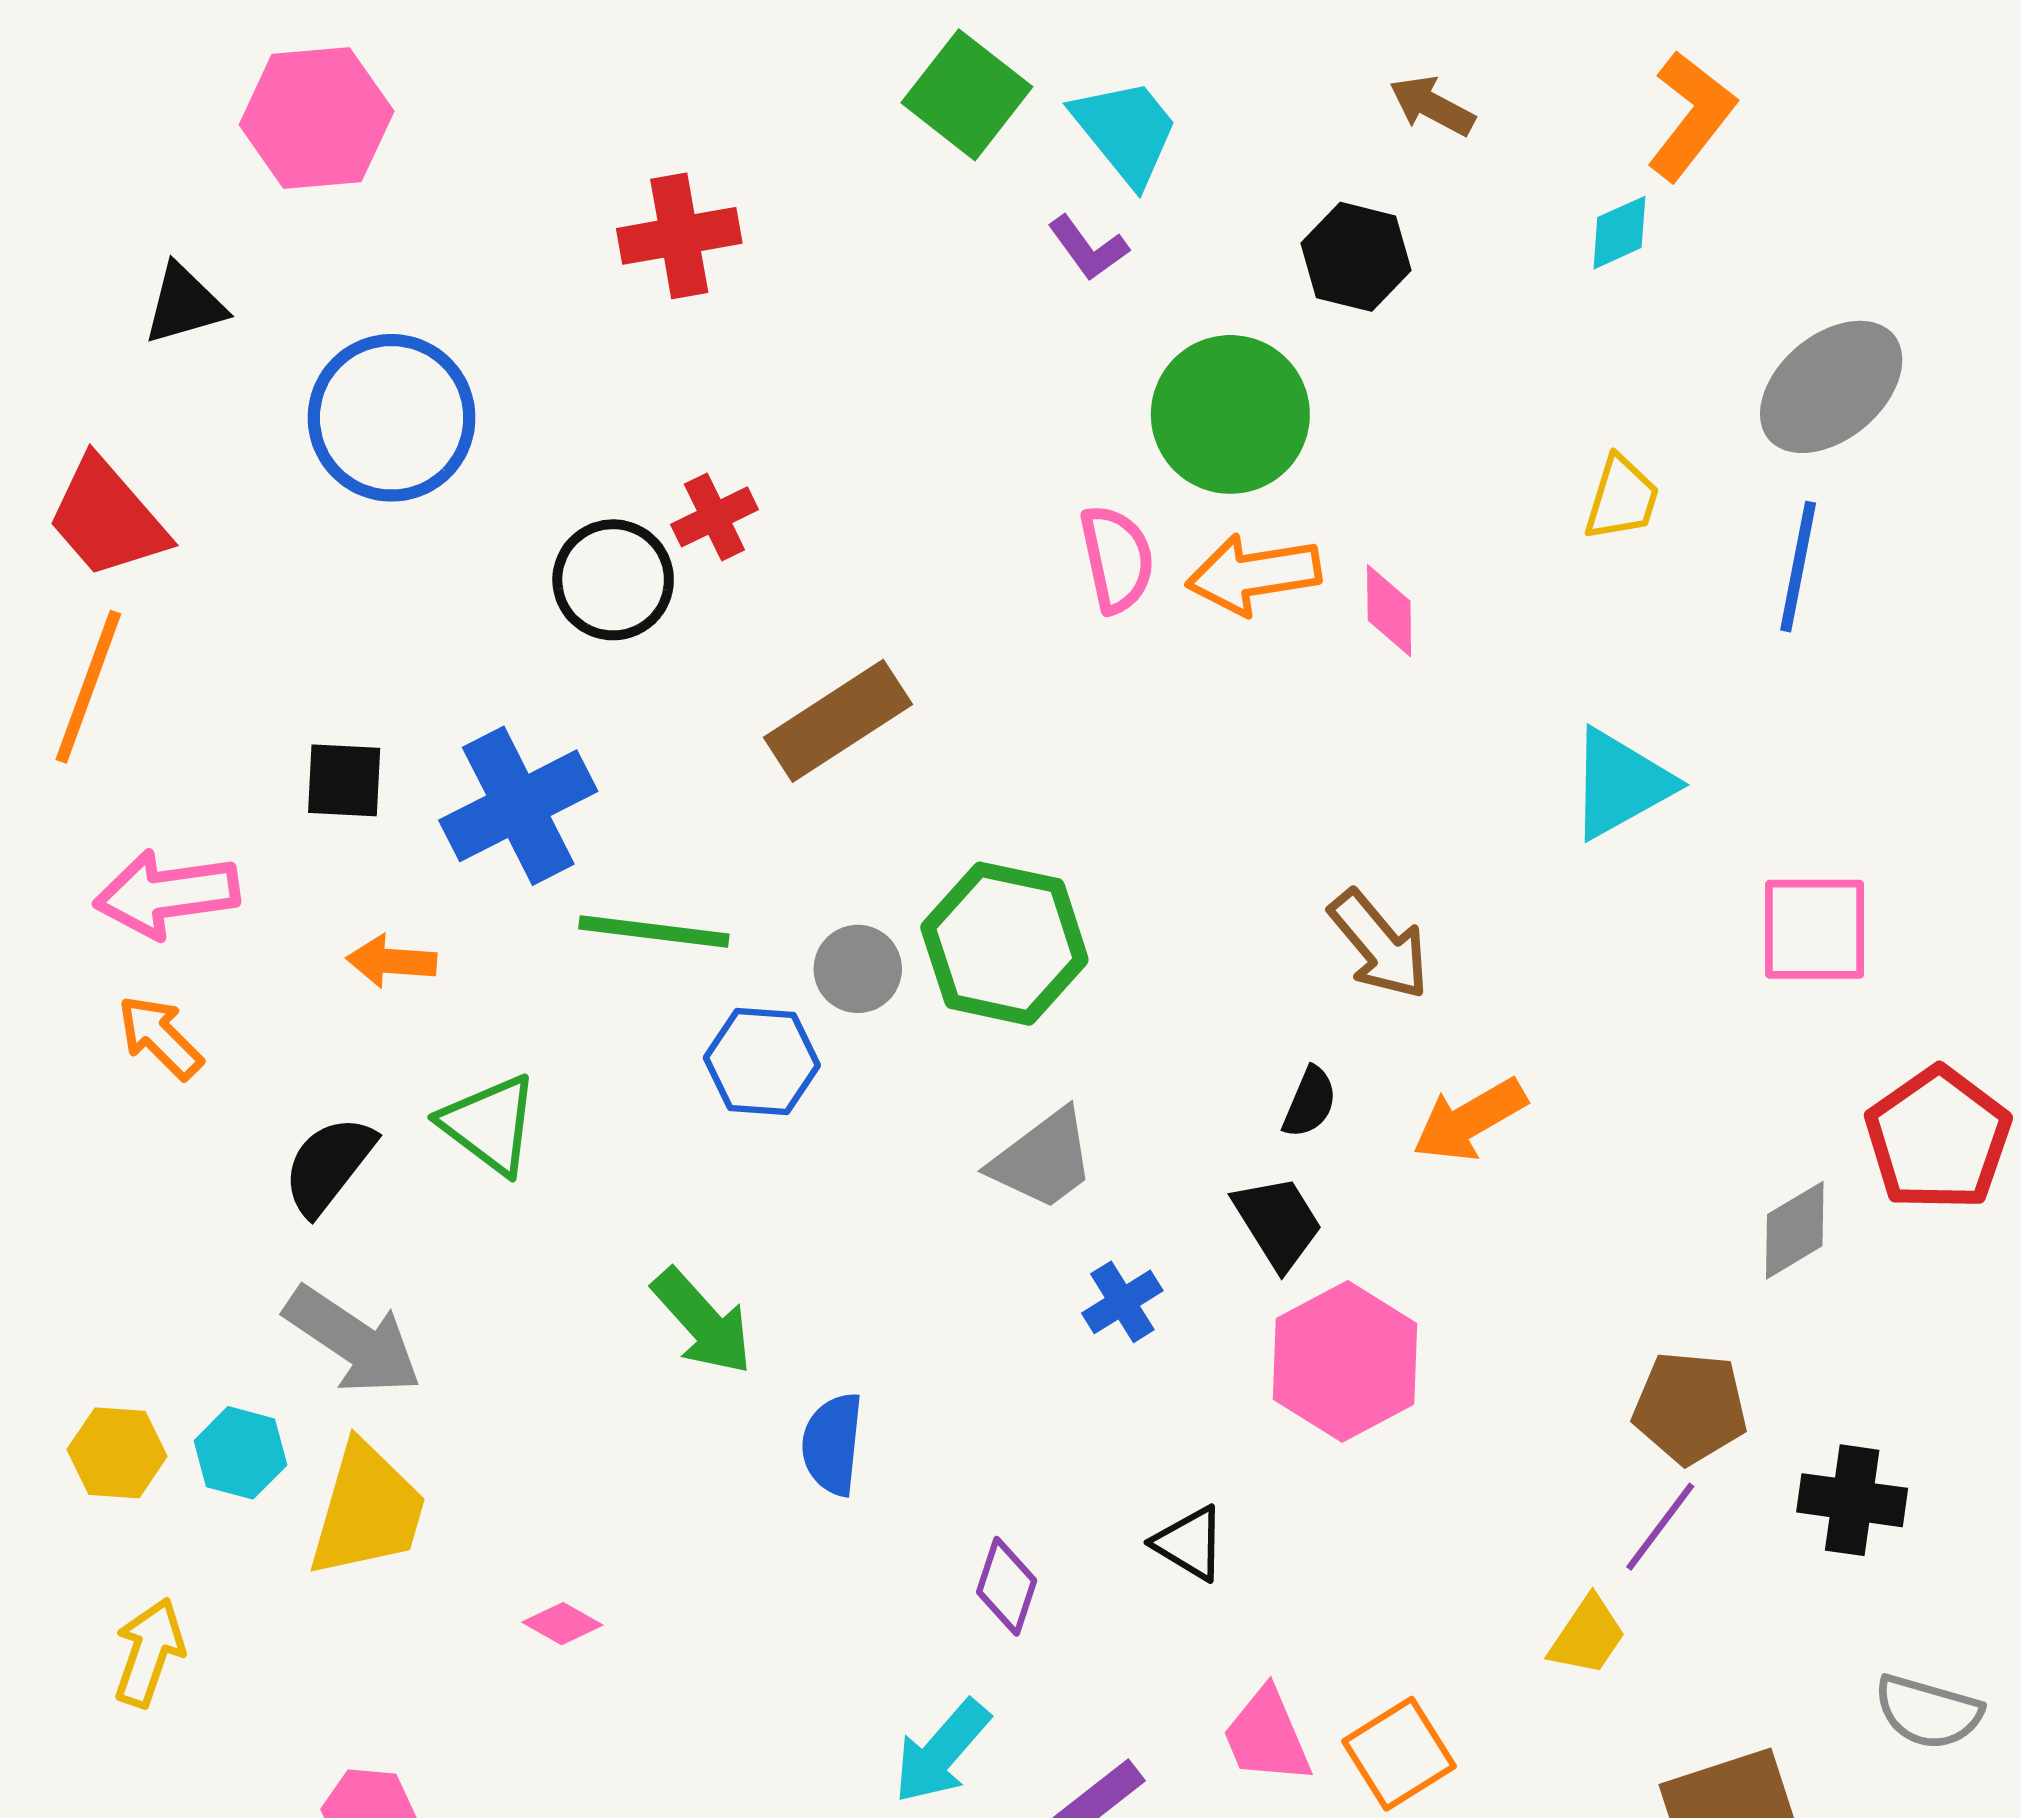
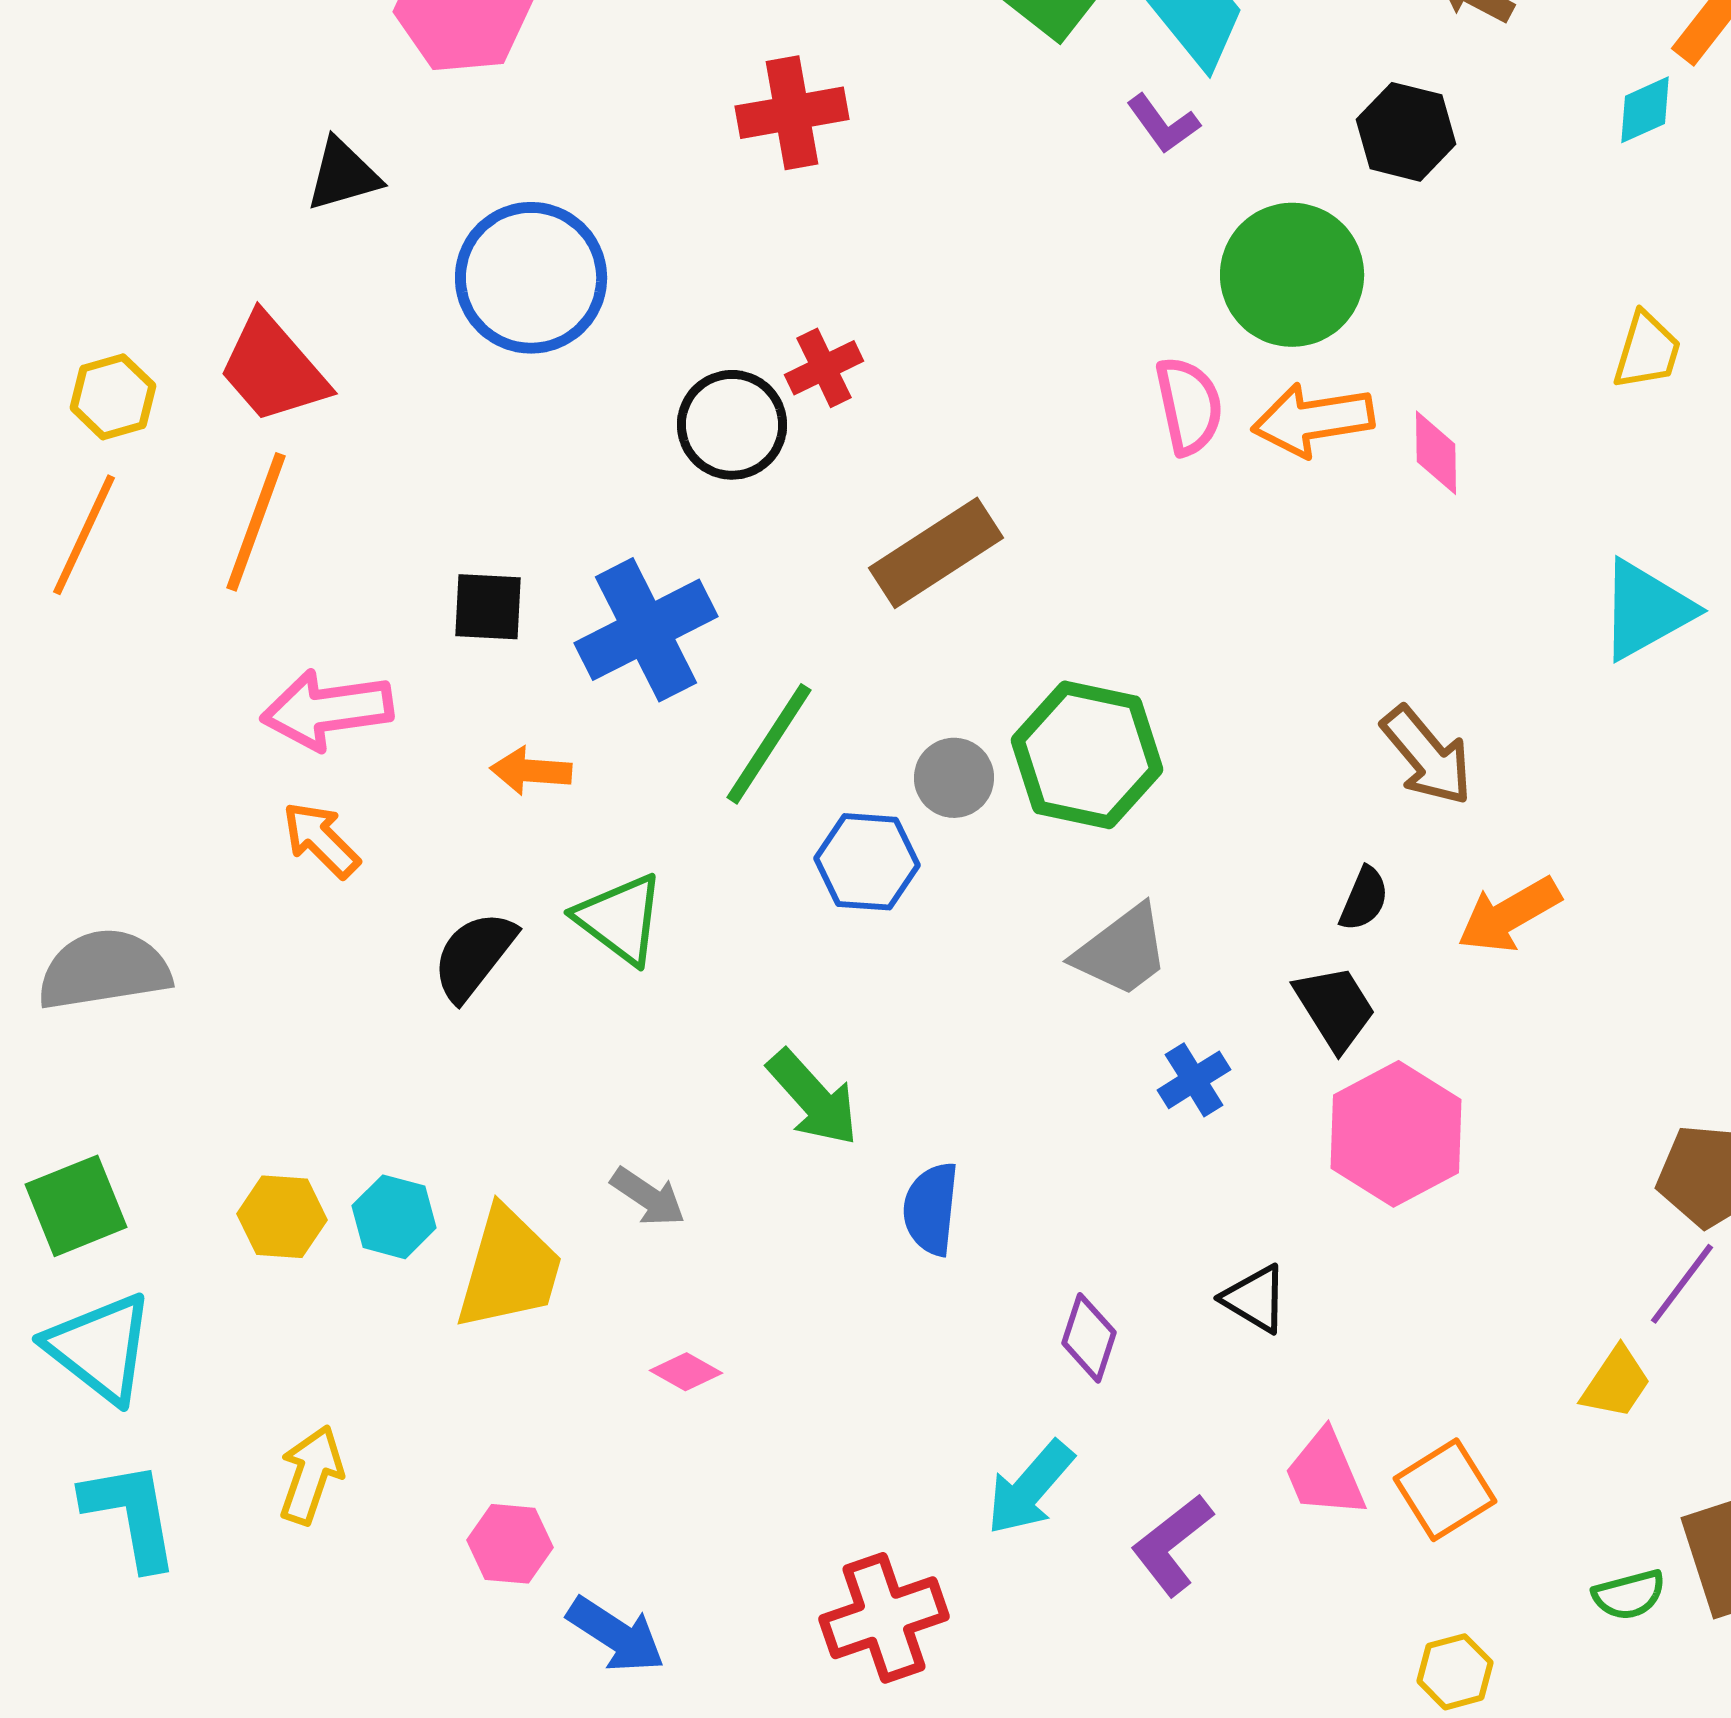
green line: (654, 931) -> (769, 744), turned -64
gray arrow: (353, 1340) -> (648, 1197), moved, size x0.6
yellow arrow: (149, 1652) -> (311, 1475), moved

